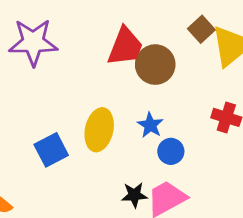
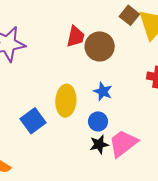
red trapezoid: (125, 46) -> (76, 37), size x0.7
blue circle: (171, 151) -> (98, 121), moved

